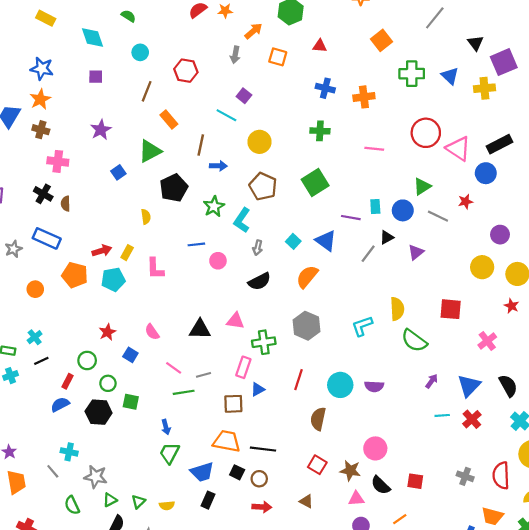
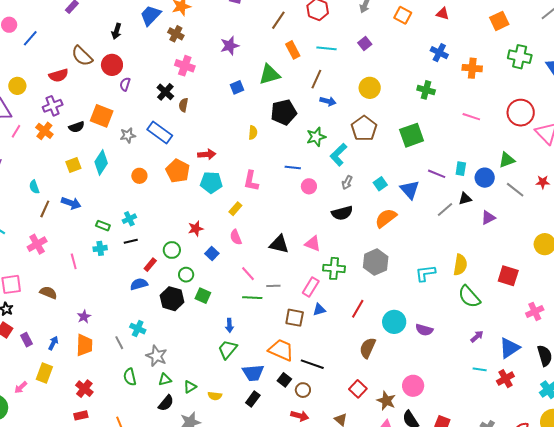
cyan line: (226, 115) -> (326, 48), moved, turned -36
yellow rectangle: (127, 253) -> (235, 209), moved

